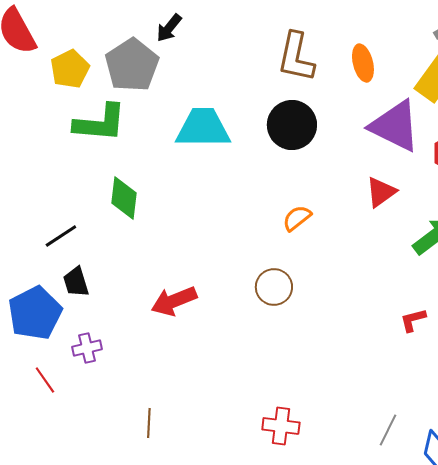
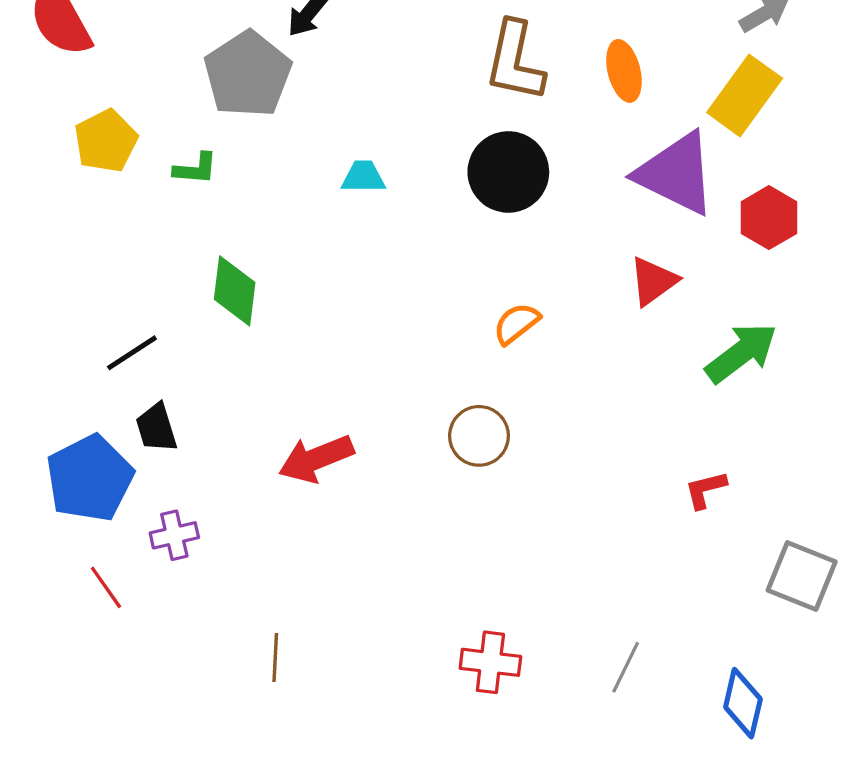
yellow pentagon: (70, 69) -> (106, 141), moved
green L-shape: (100, 123) -> (196, 169), size x0.5
cyan trapezoid: (203, 128) -> (363, 177), size x0.5
gray line: (388, 430) -> (626, 667), moved

